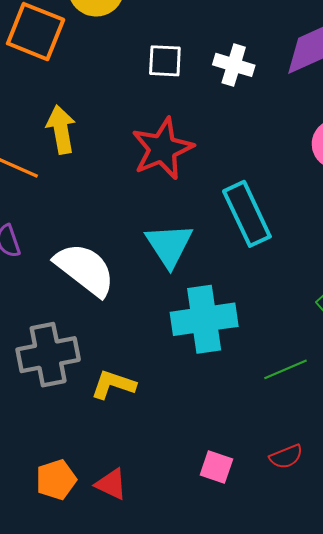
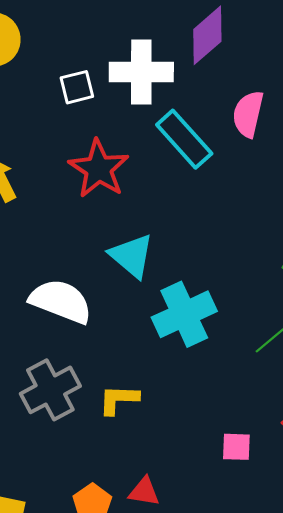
white cross: (234, 65) -> (141, 72), size x1.6
cyan rectangle: (247, 214) -> (184, 139), moved

